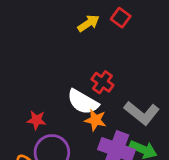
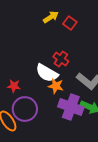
red square: (121, 18) -> (70, 23), moved

